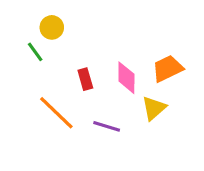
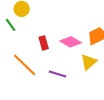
pink diamond: (126, 78) -> (71, 42), turned -60

